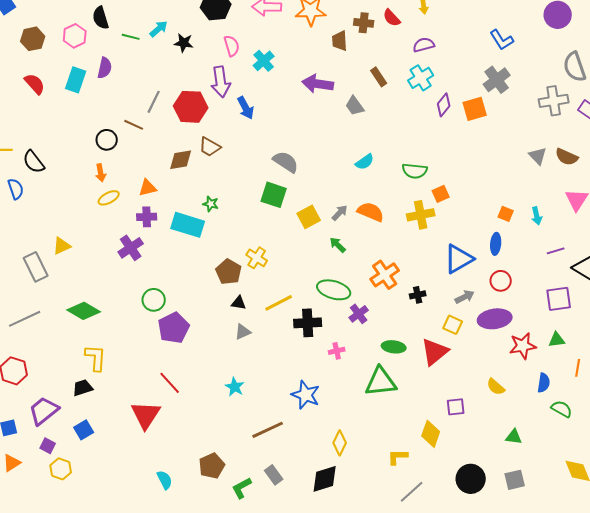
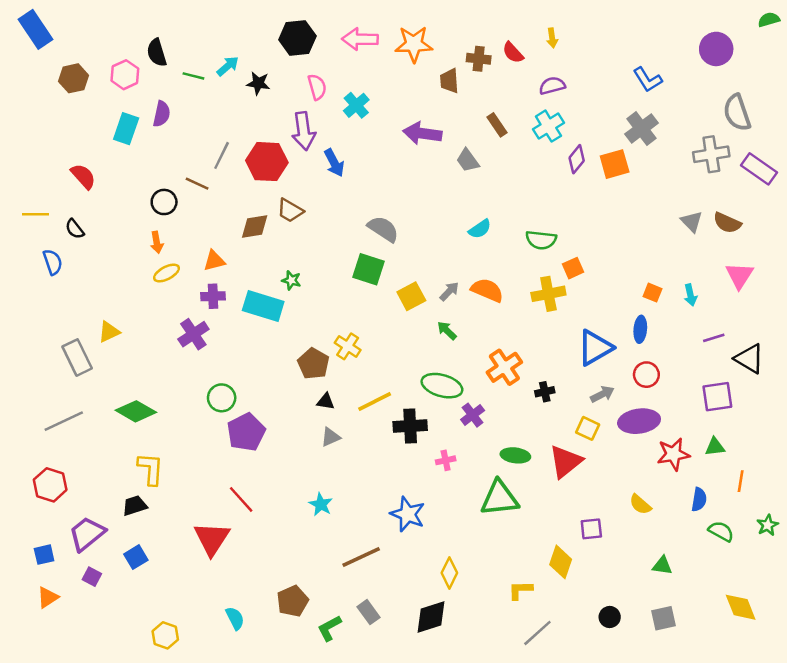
red semicircle: (35, 84) -> (83, 176), moved
black semicircle: (34, 162) -> (75, 229), size x0.7
yellow hexagon: (61, 469) -> (165, 635), moved
black circle: (471, 479) -> (610, 617), size x0.6

